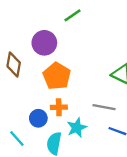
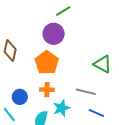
purple circle: (44, 43) -> (54, 34), moved
blue circle: (38, 118) -> (20, 97), moved

